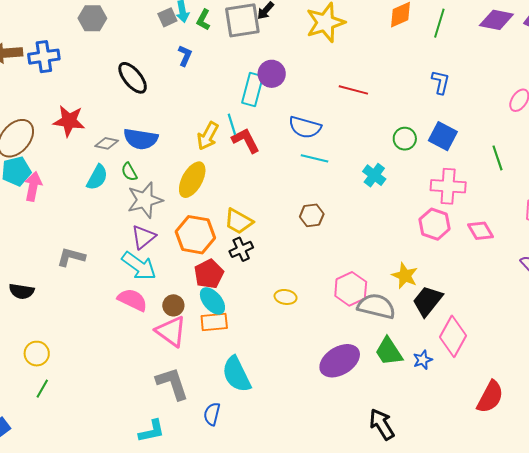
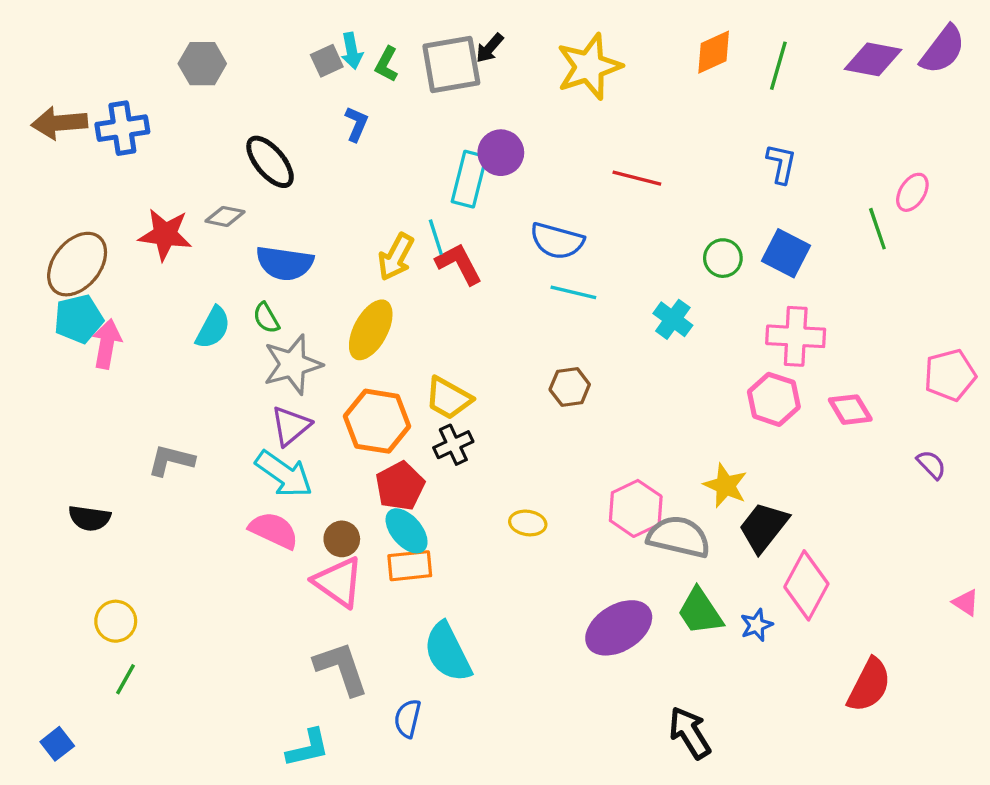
gray diamond: (107, 143) -> (225, 216), moved
green line: (498, 158) -> (877, 229), moved

